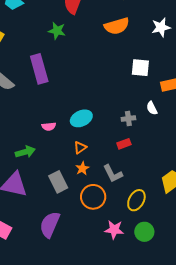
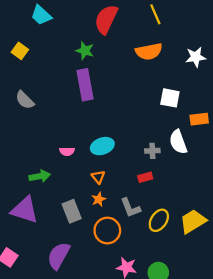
purple rectangle: (39, 69) -> (85, 85), moved
white semicircle: (152, 108) -> (178, 142), size x1.6
orange triangle: (80, 148) -> (98, 177), turned -40
yellow ellipse: (136, 200) -> (159, 220), moved

